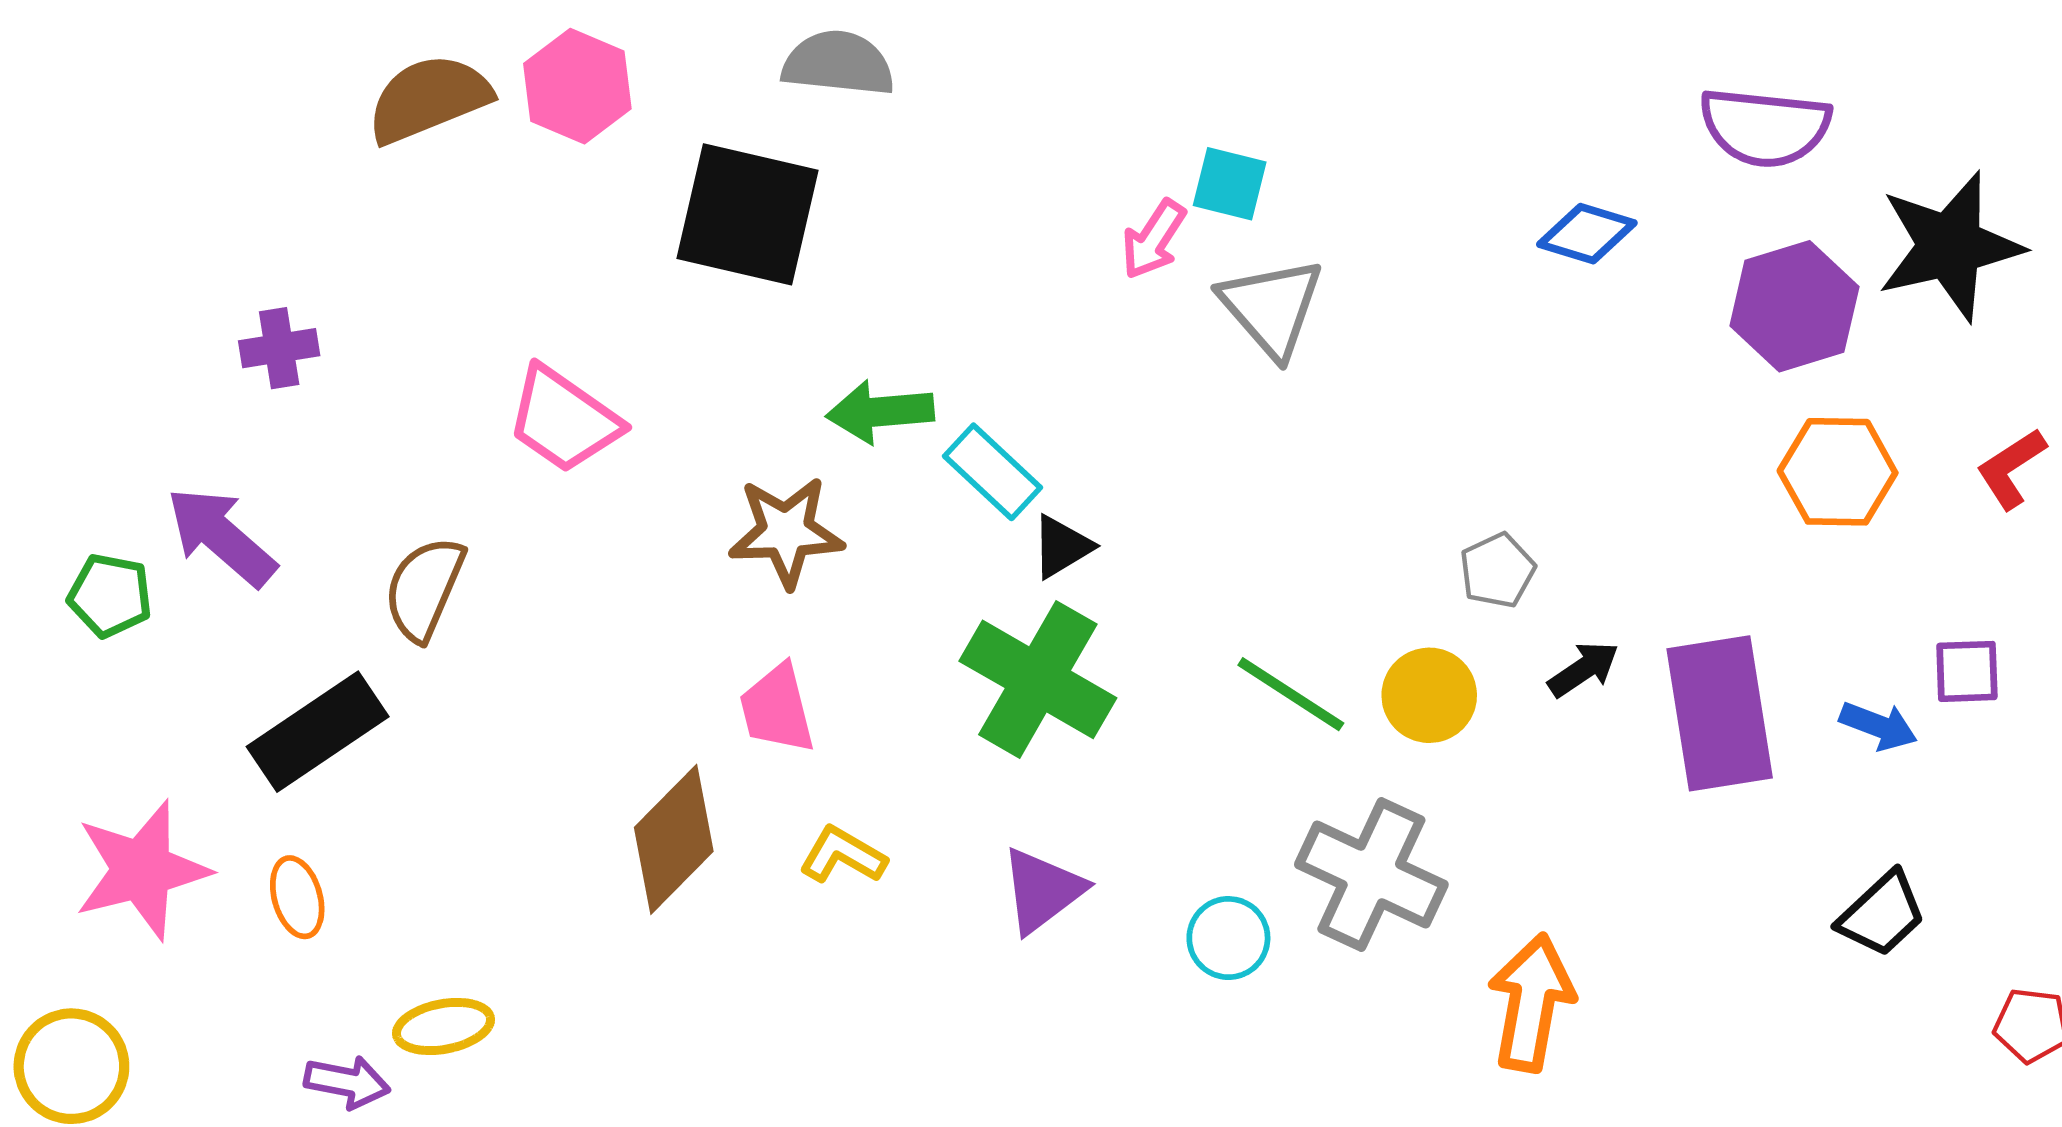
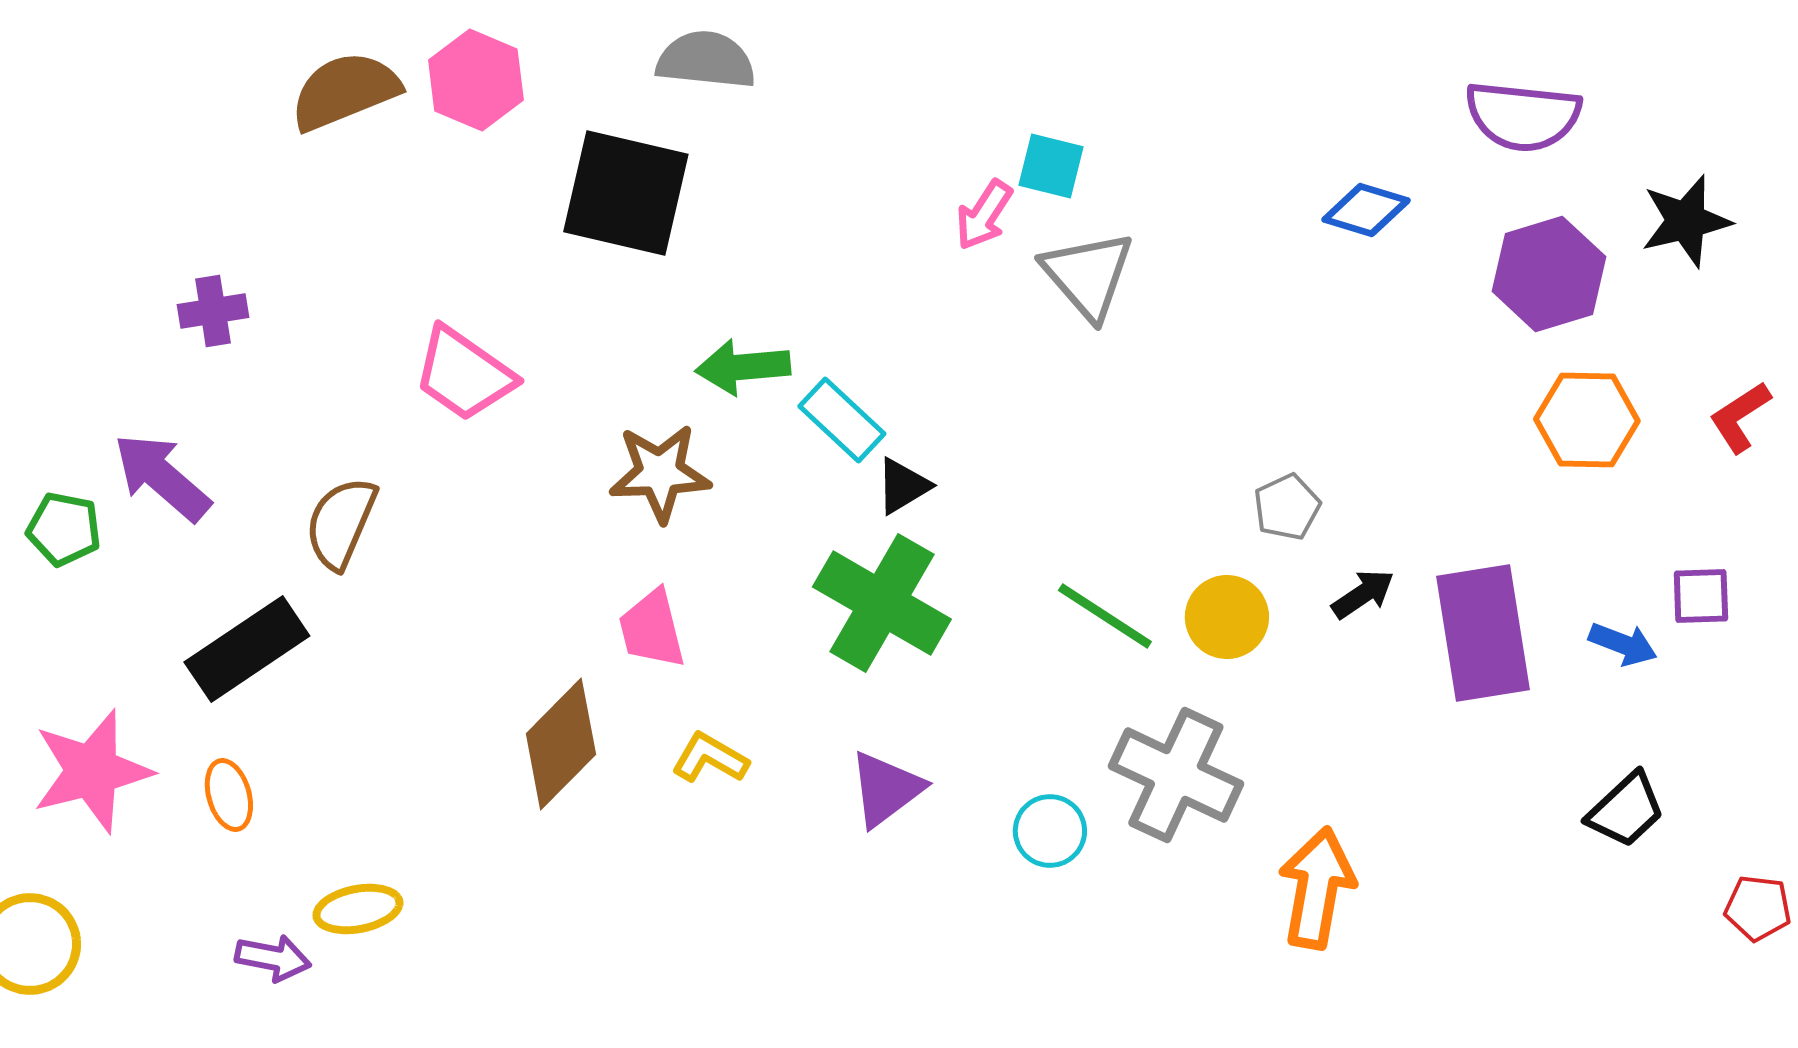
black star: (1950, 246) -> (1686, 221), size x0.7

